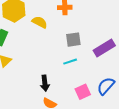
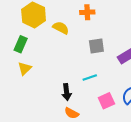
cyan line: (70, 62) -> (90, 77), moved

